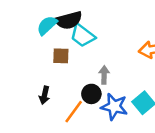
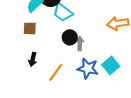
brown square: (61, 56) -> (30, 28), moved
black circle: (91, 94) -> (70, 37), moved

